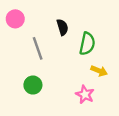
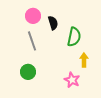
pink circle: (15, 19) -> (33, 16), moved
yellow arrow: (99, 71) -> (84, 60), turned -112

